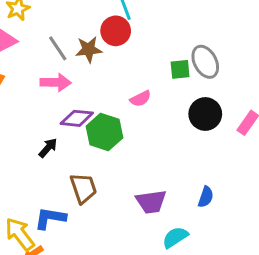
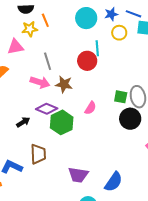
brown star: (89, 49) -> (64, 84), moved
pink semicircle: (140, 99) -> (90, 108), turned -48
black circle: (205, 114) -> (130, 119), moved
blue semicircle: (206, 197) -> (114, 182), size x1.5

